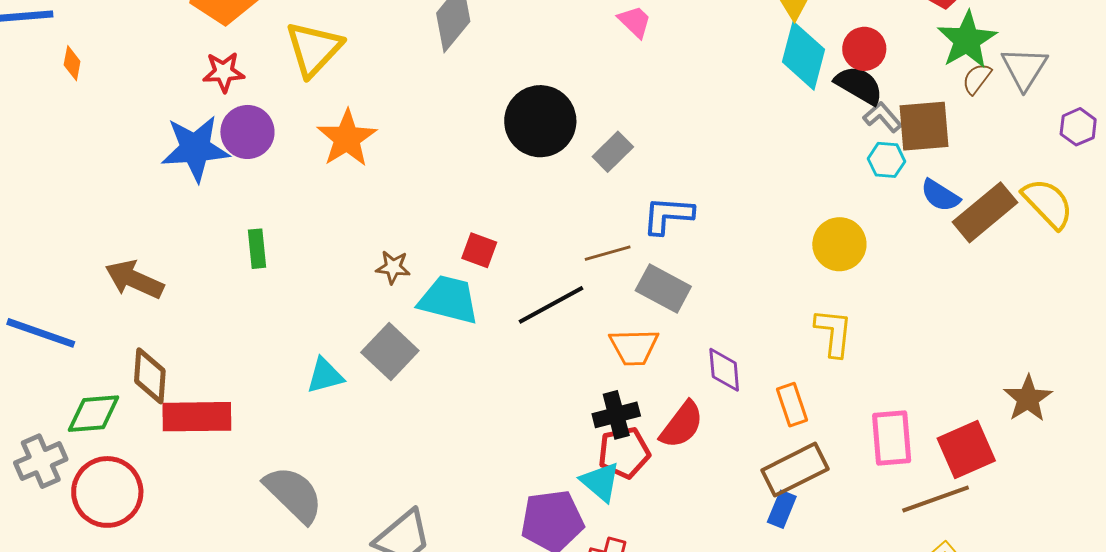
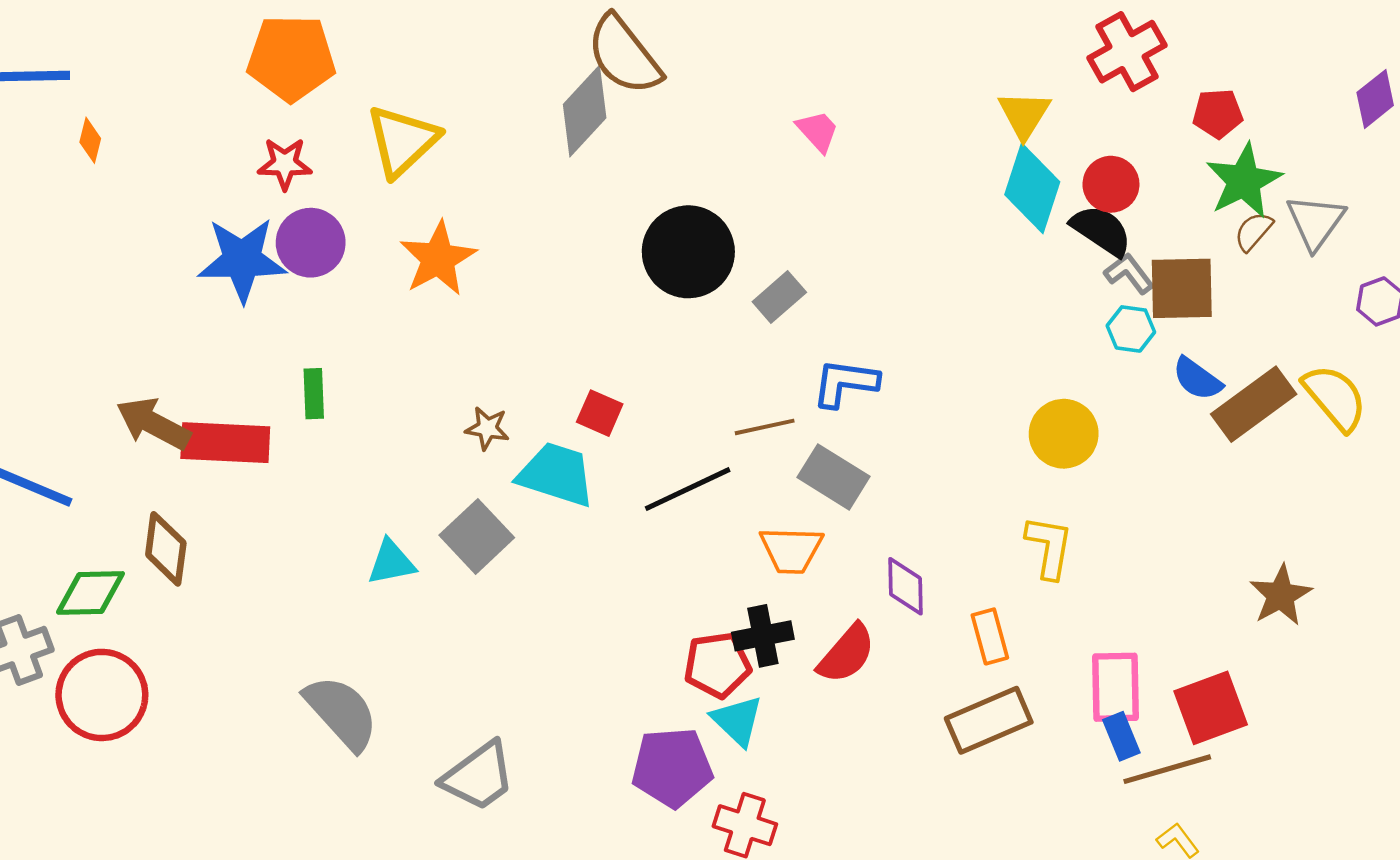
brown star: (1028, 399) -> (1281, 595), moved
red rectangle: (197, 417) -> (225, 443), moved
red pentagon: (624, 453) -> (717, 665), moved
blue rectangle: (782, 509) -> (1121, 736), moved, turned -48

